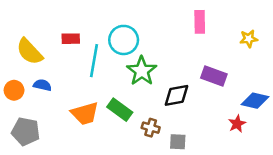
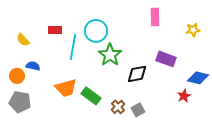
yellow semicircle: (29, 52) -> (23, 40), size x0.6
orange circle: (14, 90) -> (17, 76), moved
green rectangle: (120, 110) -> (91, 96), moved
brown cross: (151, 128) -> (118, 107), moved, turned 32
gray square: (178, 142) -> (138, 110), turned -32

